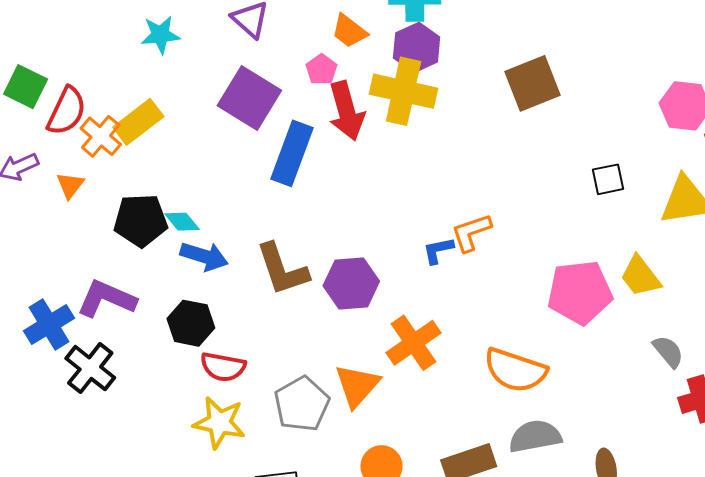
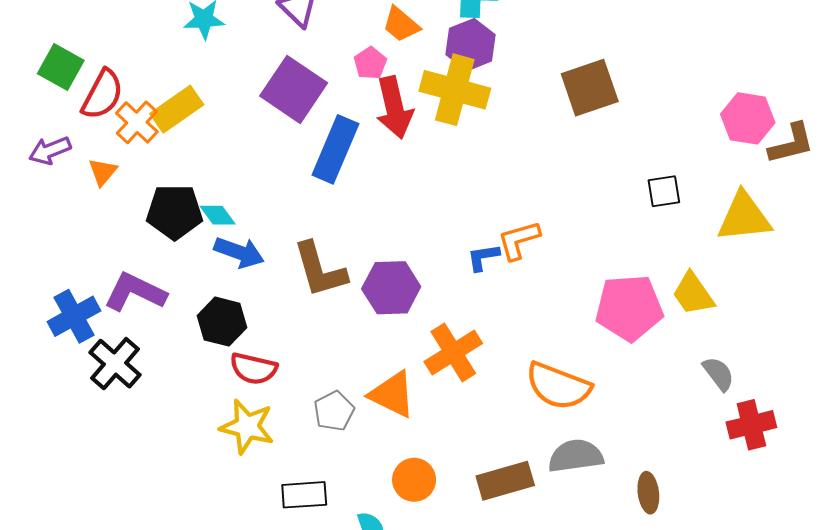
orange triangle: (357, 386) -> (392, 394), turned -48
gray pentagon: (302, 404) -> (334, 411), size x0.7

